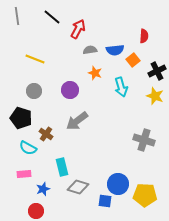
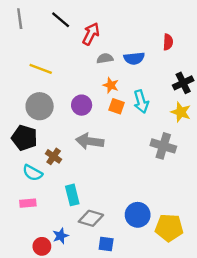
orange square: (133, 60) -> (117, 106), moved, turned -32
gray circle: (34, 91) -> (40, 106), size x1.5
gray arrow: (77, 121) -> (90, 141), turned 45
gray cross: (144, 140) -> (163, 146), moved
blue star: (43, 189) -> (61, 236), moved
blue square: (105, 201) -> (106, 244), moved

